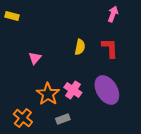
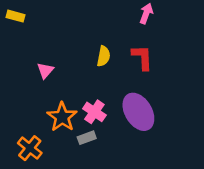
gray rectangle: (63, 119) -> (87, 138), moved

